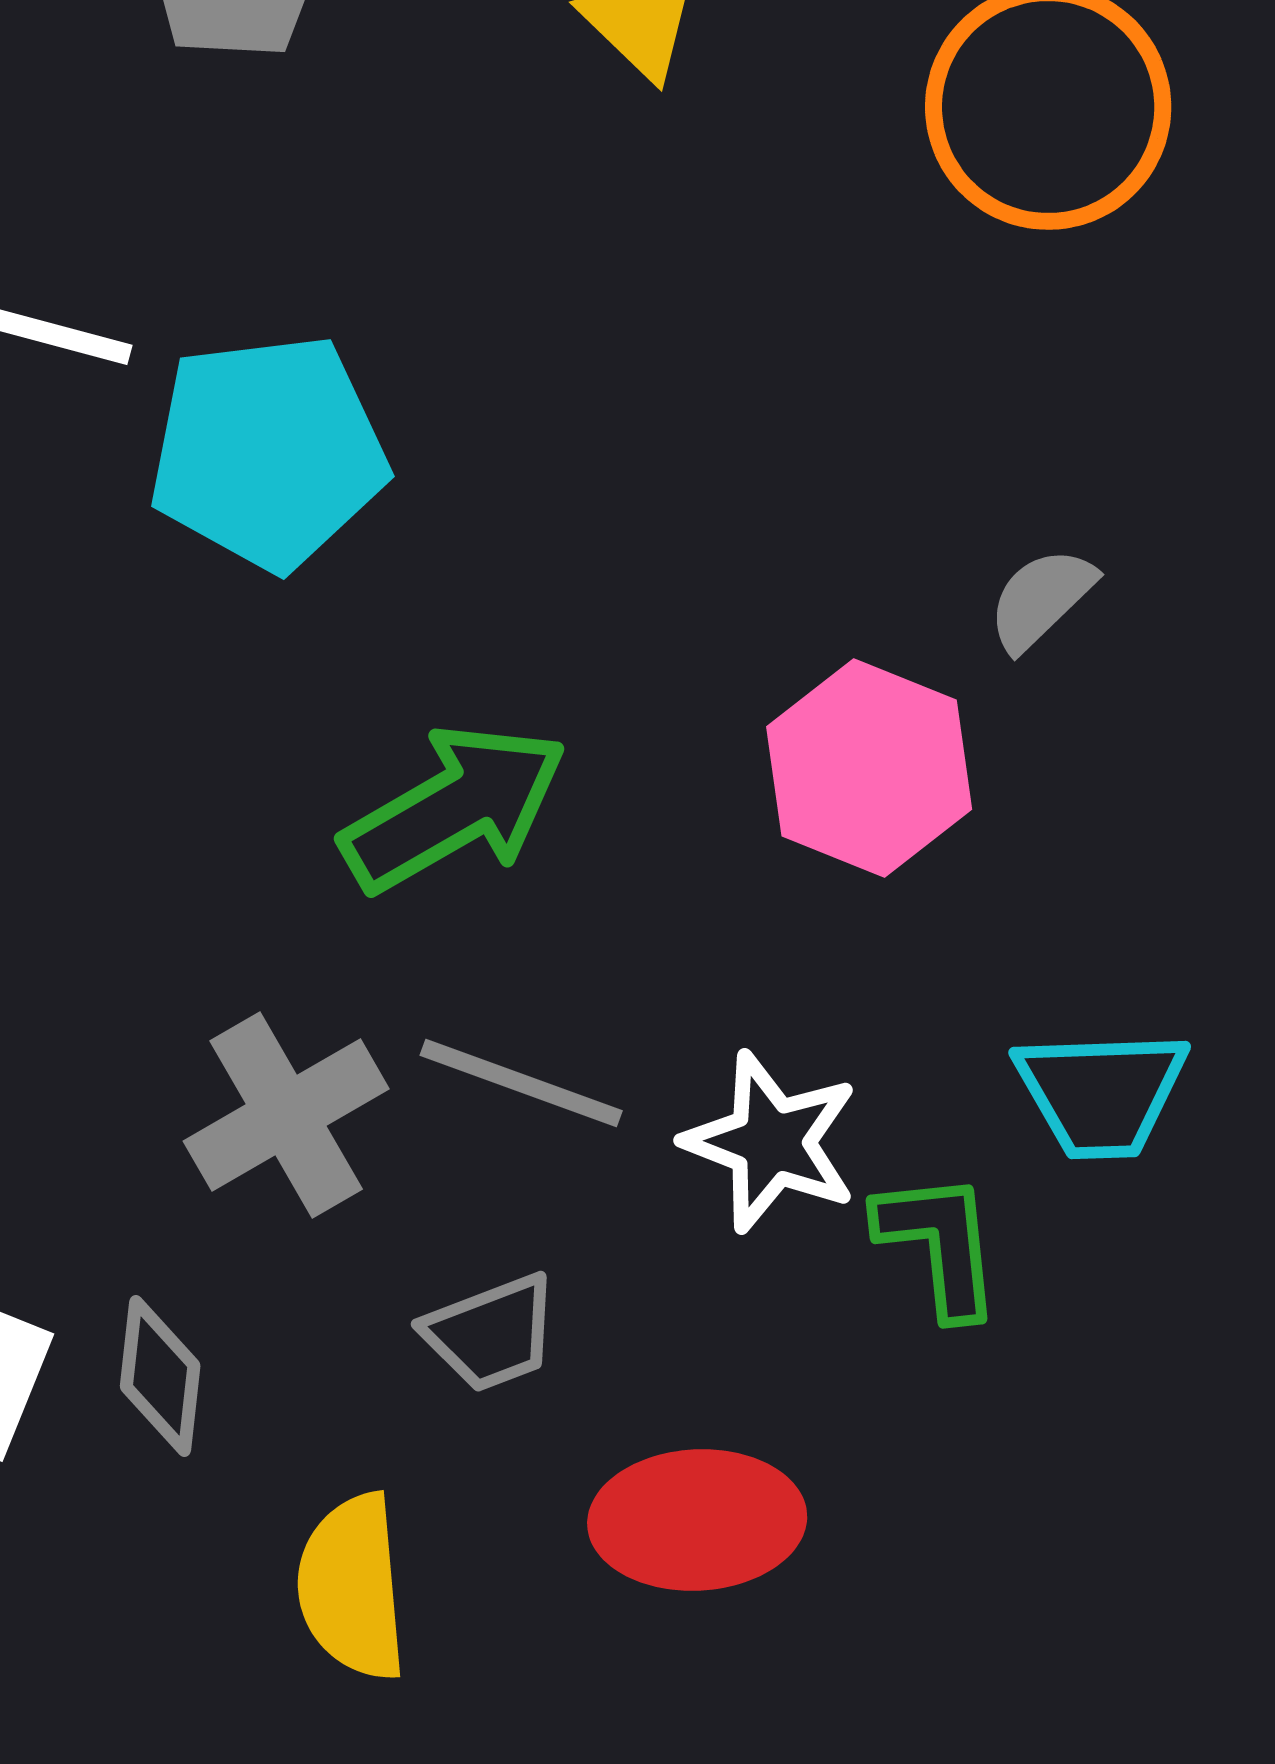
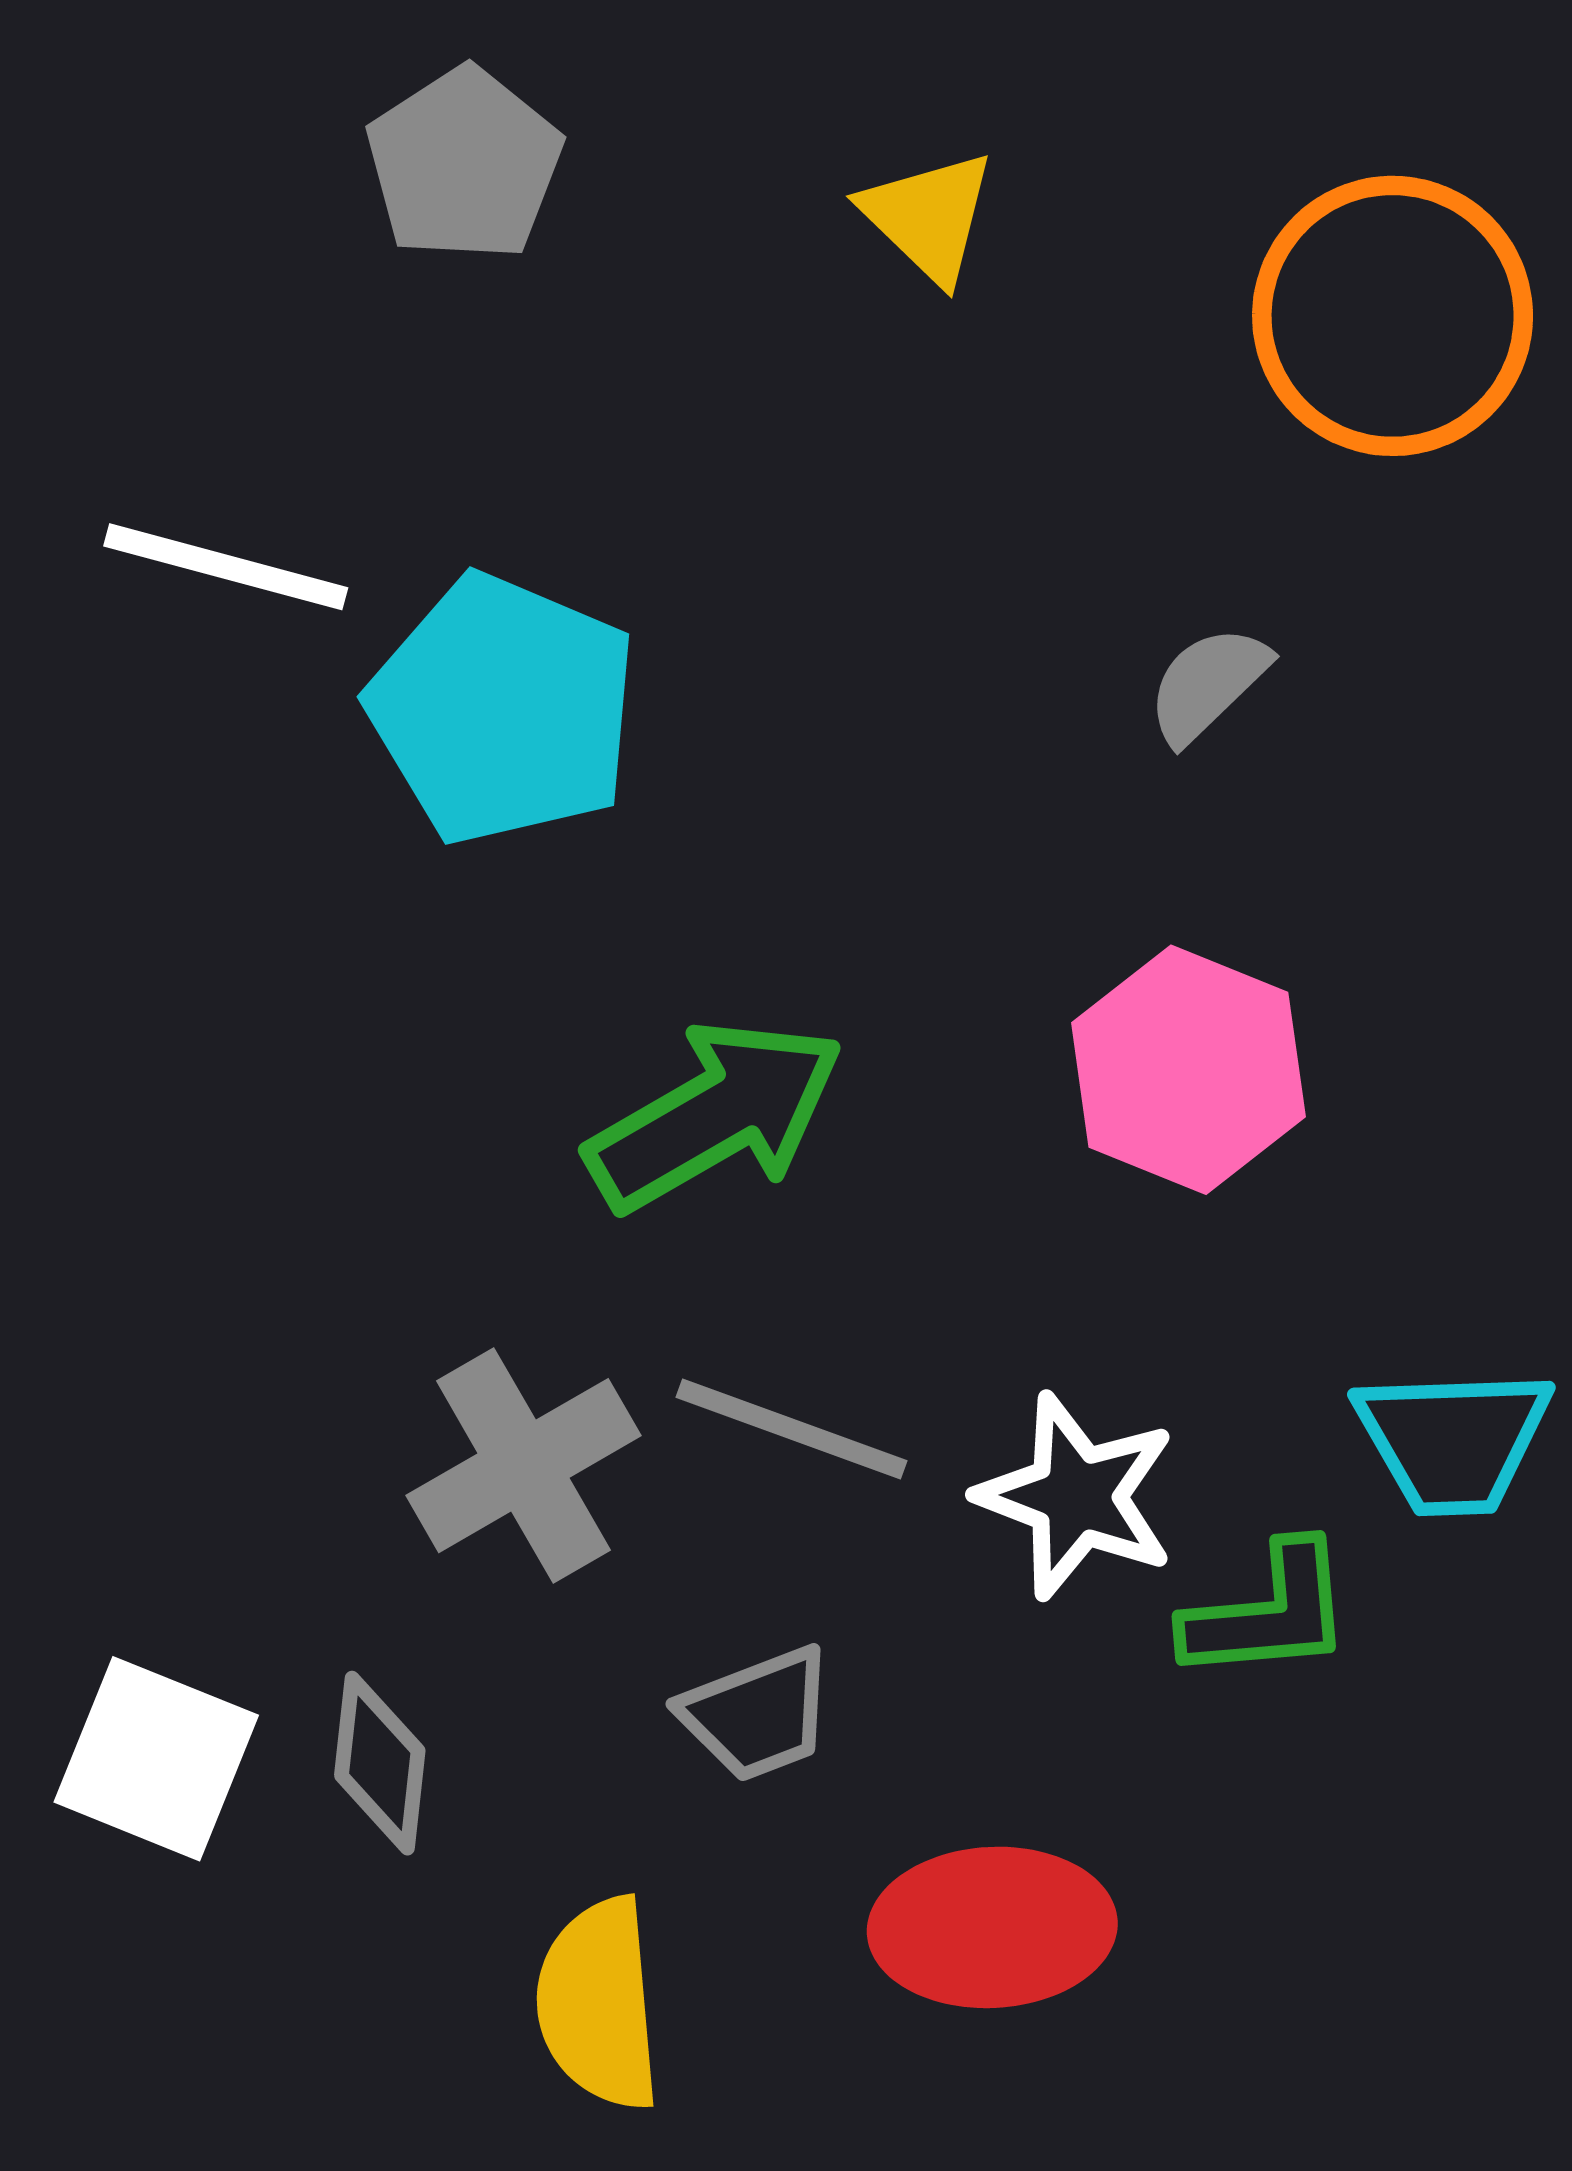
cyan pentagon: (268, 452) -> (503, 709), turned 30
gray semicircle: (1041, 599) -> (1208, 684), moved
green L-shape: (939, 1244) -> (1268, 1613), turned 91

